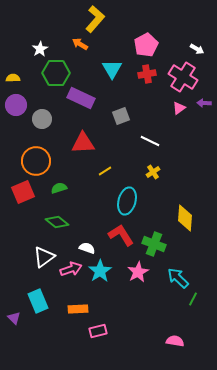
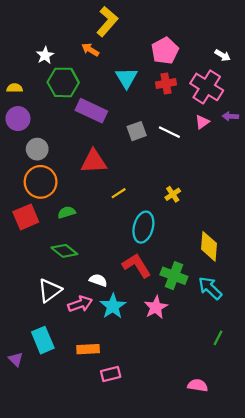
gray circle: (42, 119) -> (37, 149), moved
white line: (150, 141) -> (169, 132), moved
cyan arrow: (178, 278) -> (210, 288), moved

